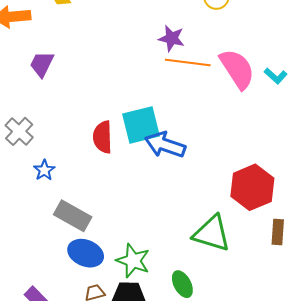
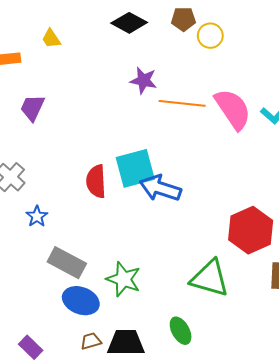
purple star: (171, 38) -> (144, 80), moved
green star: (133, 261) -> (123, 279), moved

